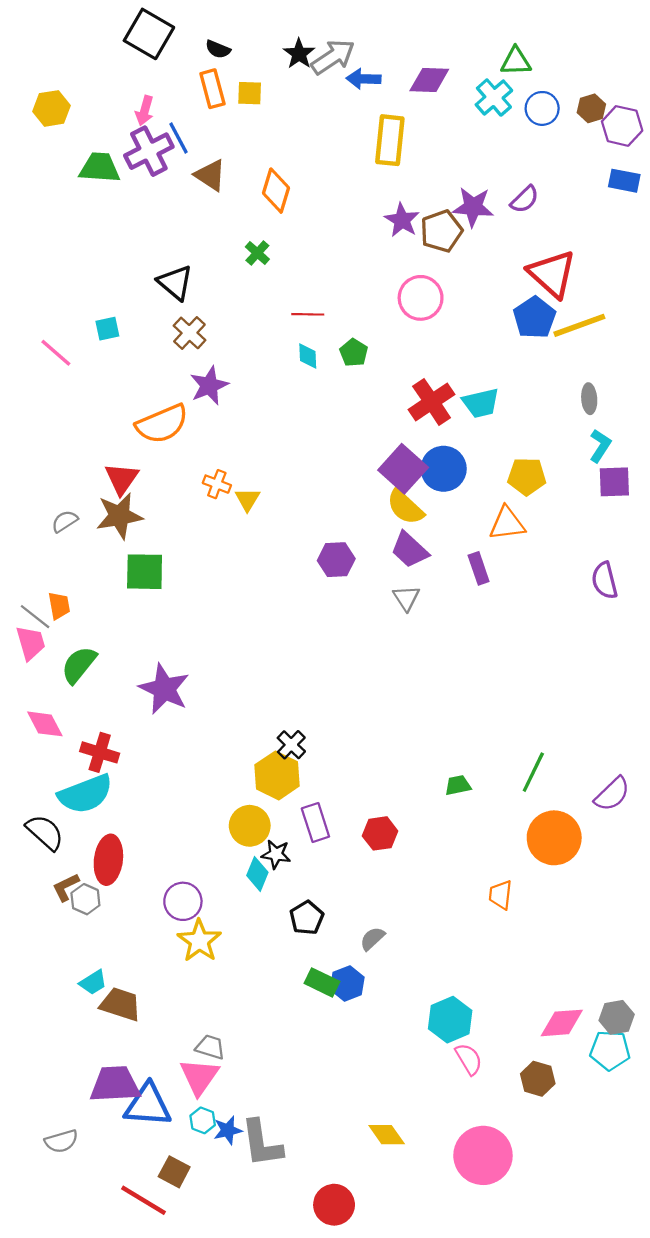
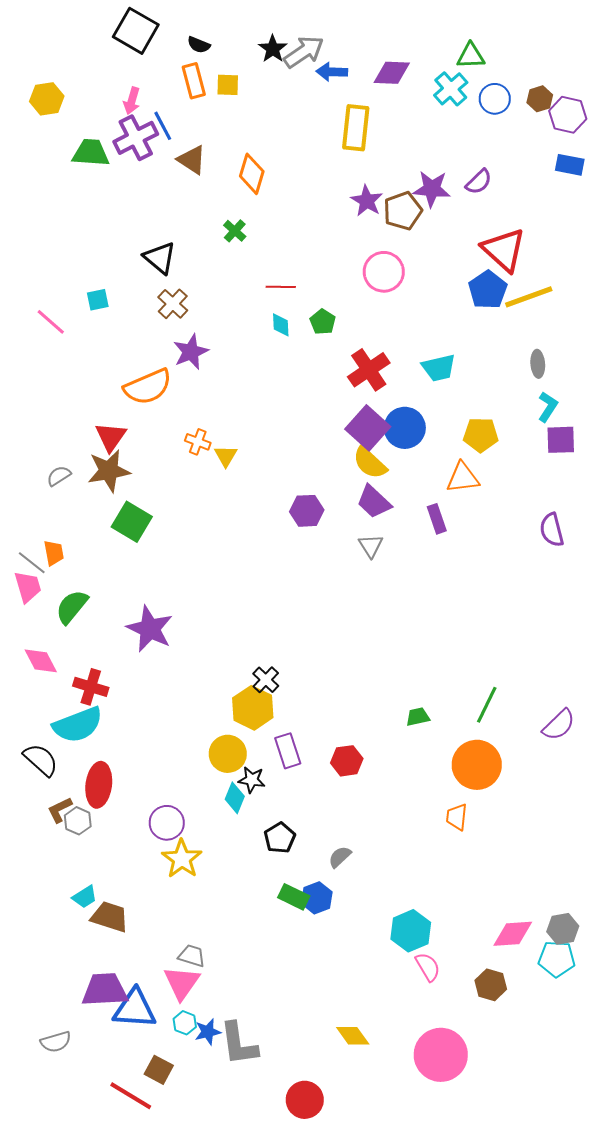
red cross: (432, 402) -> (369, 370), moved
green square: (145, 572) -> (132, 522), turned 30
orange circle: (554, 838) -> (477, 765), moved

